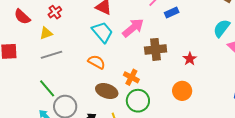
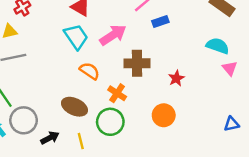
cyan semicircle: (222, 28) -> (218, 46), turned 66
orange semicircle: (97, 62) -> (90, 71), moved
orange cross: (131, 77) -> (117, 93), moved

